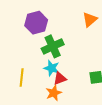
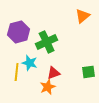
purple hexagon: (36, 23) -> (19, 32), moved
cyan star: (52, 68) -> (30, 63), moved

